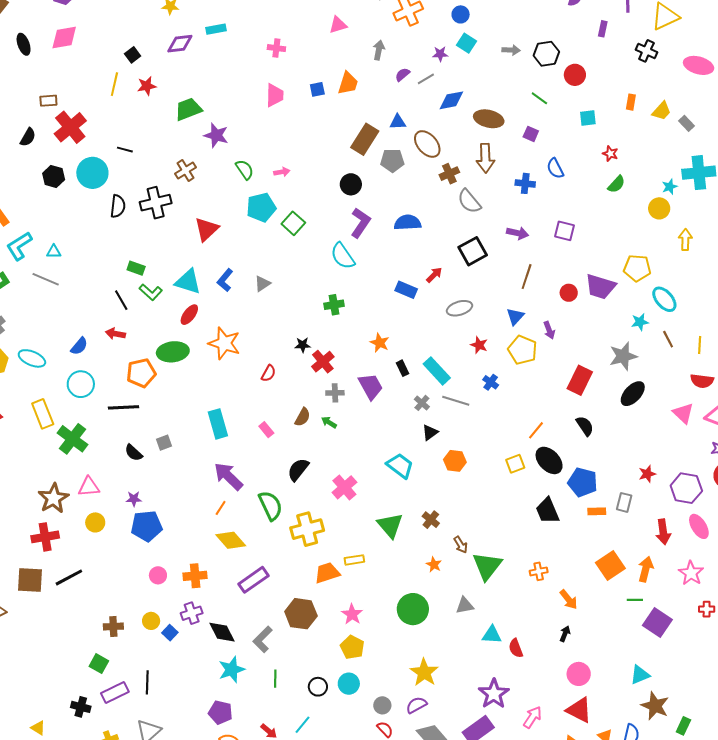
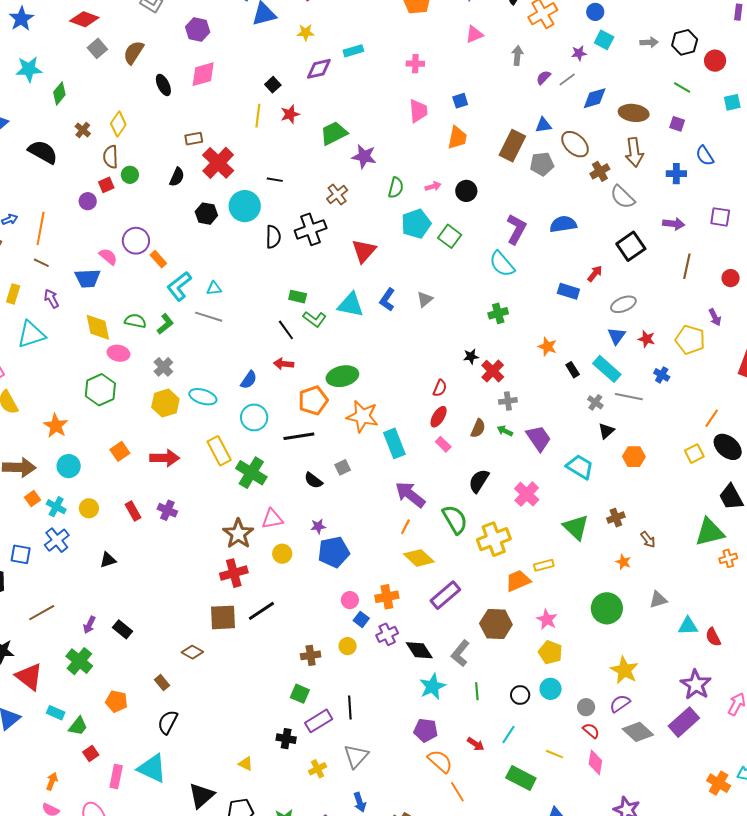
orange trapezoid: (348, 83) -> (457, 138), moved
green semicircle: (245, 170) -> (396, 188), turned 55
black circle: (351, 184) -> (466, 191), moved
red ellipse: (189, 315) -> (439, 417), moved
blue triangle: (515, 316) -> (617, 336), moved
orange star: (224, 343) -> (362, 416), moved
purple trapezoid: (371, 386) -> (539, 438), moved
brown cross: (431, 520) -> (616, 518), turned 36
green triangle: (487, 566) -> (710, 532), moved, turned 44
blue square: (170, 633) -> (361, 619), moved

